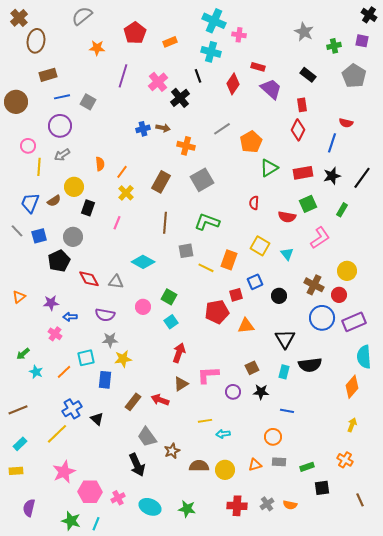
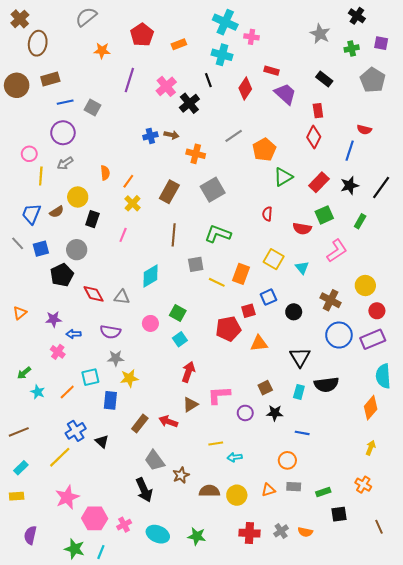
black cross: (369, 15) -> (357, 16), moved
brown circle: (16, 102) -> (17, 85), moved
red rectangle: (303, 173) -> (319, 182), turned -36
cyan diamond: (143, 262) -> (150, 276), turned -60
red circle: (339, 295) -> (377, 311), moved

